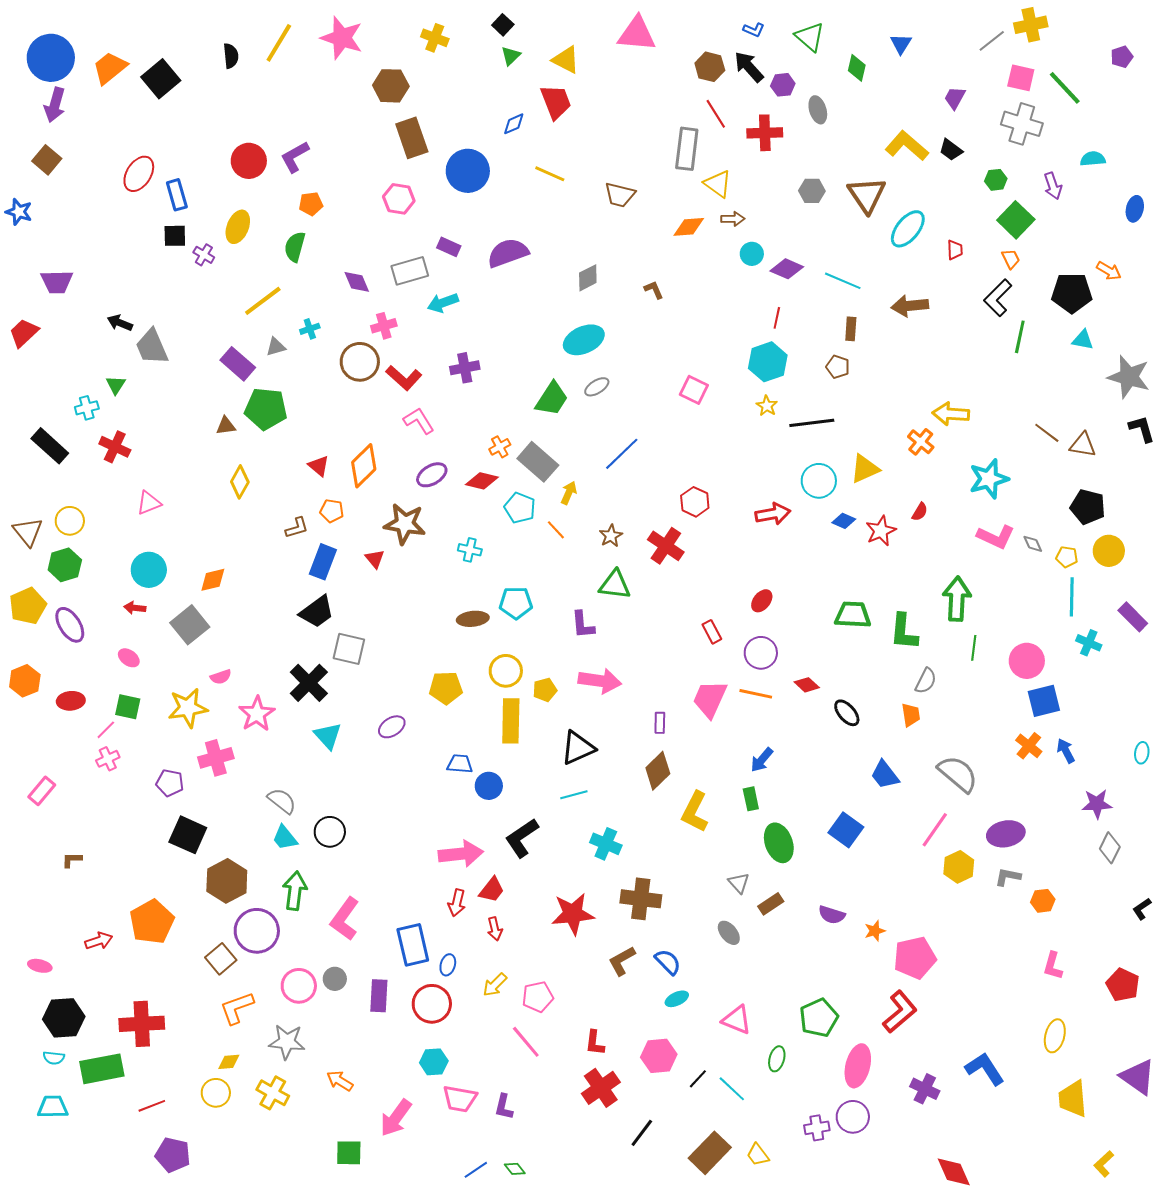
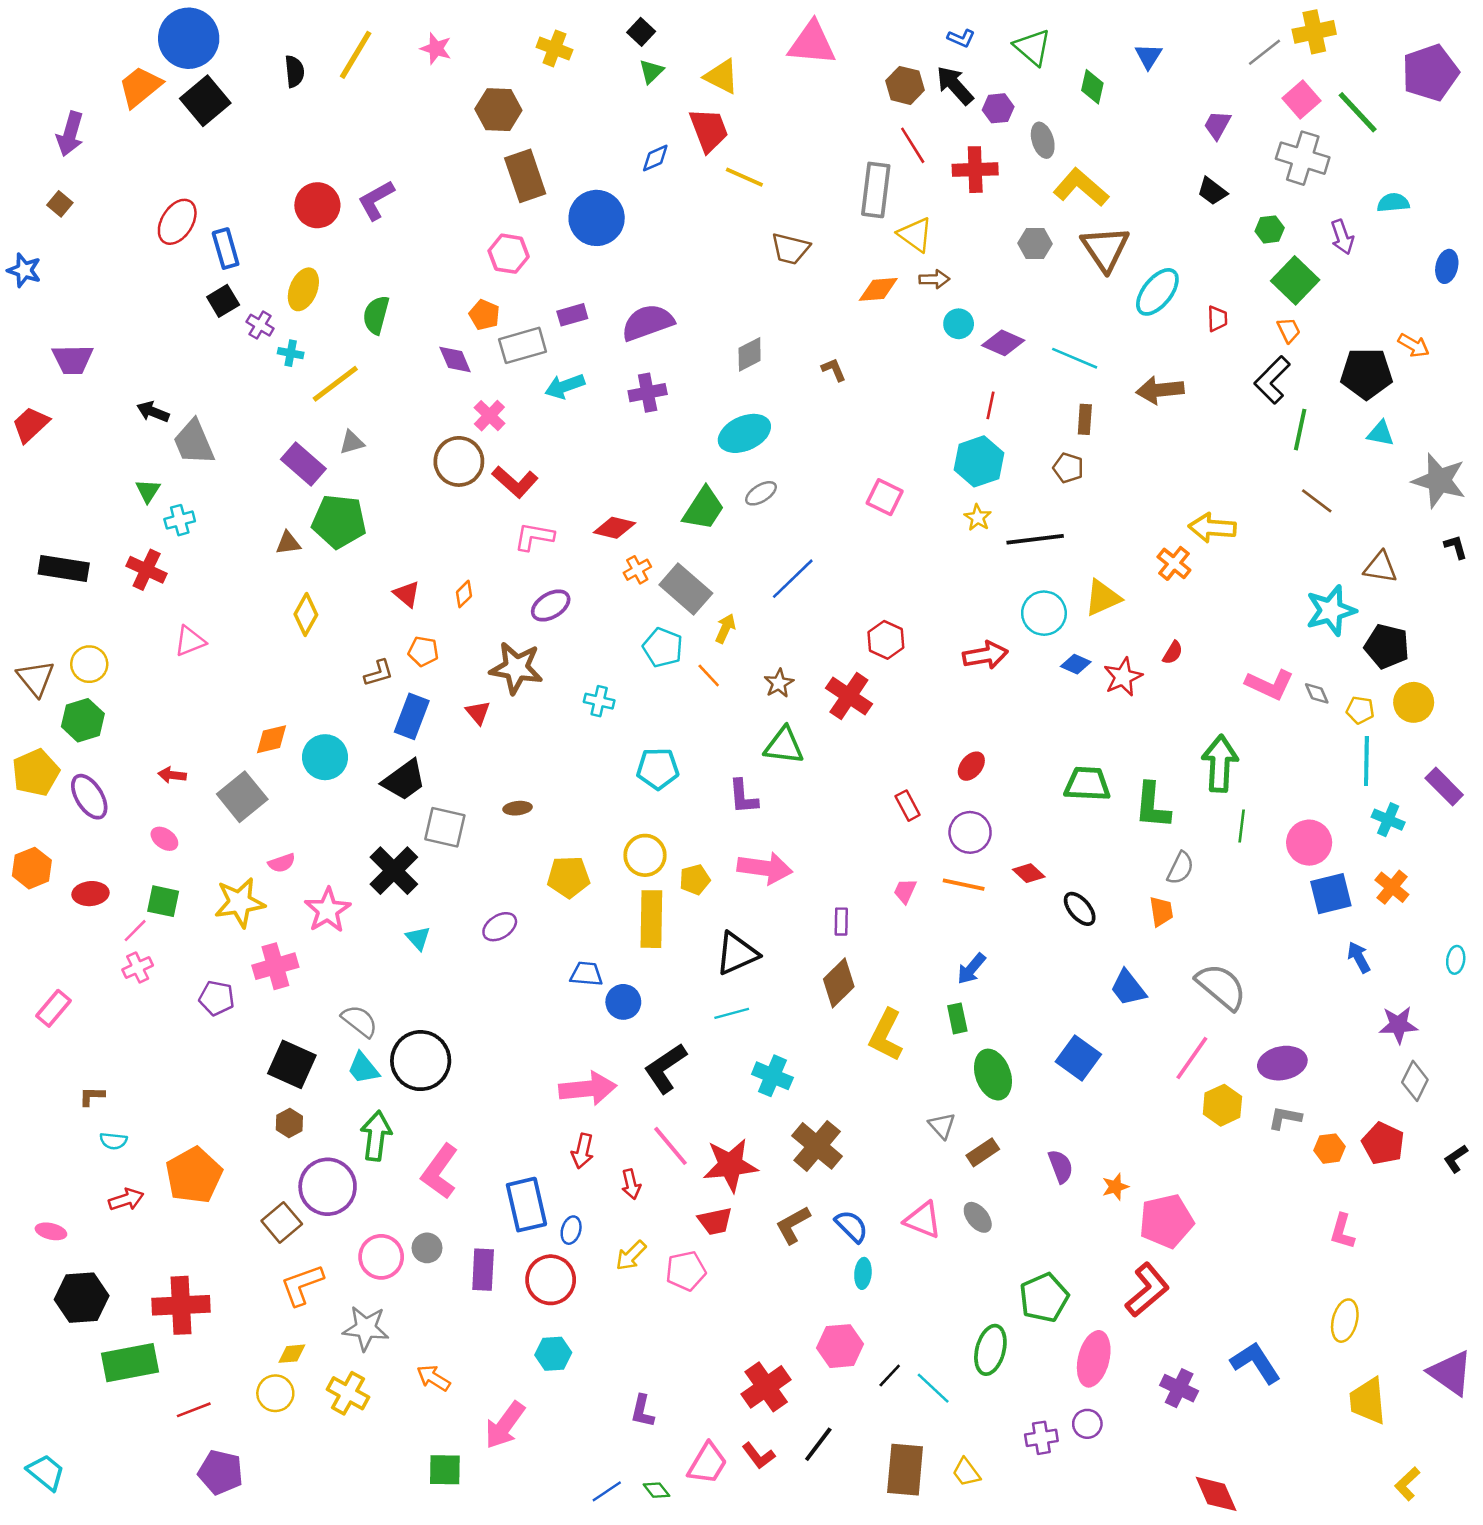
pink star: (342, 38) -> (436, 48), size x0.6
purple pentagon: (1122, 57) -> (1430, 73), size x2.0
blue circle: (51, 58) -> (189, 38), moved
pink square: (1021, 78) -> (1301, 99), turned 36
yellow L-shape: (907, 146) -> (1081, 187), moved
brown square: (47, 160) -> (60, 204), size x0.7
yellow line: (550, 174) -> (744, 177), moved
orange pentagon: (311, 204) -> (484, 315), moved, turned 30
black square: (175, 236) -> (223, 301), turned -30
purple rectangle: (449, 247) -> (572, 315), turned -40
pink cross: (384, 326) -> (489, 416), turned -30
cyan cross: (310, 329) -> (291, 353), moved, turned 30
purple cross: (465, 368) -> (648, 393), moved
cyan cross: (87, 408) -> (180, 520), moved
pink L-shape: (419, 421) -> (534, 537), turned -48
black L-shape: (1142, 429) -> (1456, 547), size x0.7
brown line: (1047, 433) -> (1317, 501), moved
black rectangle: (50, 446) -> (64, 569), turned -33
orange diamond: (364, 466) -> (464, 594), size x0.5
cyan star: (989, 479) -> (1331, 611), moved
red diamond: (482, 481) -> (614, 528), moved
cyan circle: (149, 570) -> (325, 757), moved
brown ellipse: (473, 619) -> (518, 808), moved, size x0.7
pink trapezoid: (710, 699) -> (905, 891), size x0.5
cyan triangle: (328, 736) -> (418, 938), size x0.7
orange cross: (1029, 746) -> (1392, 887), moved
black circle: (330, 832) -> (421, 1061), size x1.5
black square: (188, 835) -> (292, 1064), moved
brown hexagon: (227, 881) -> (289, 1123), size x0.5
red trapezoid: (492, 890) -> (715, 1221), moved, turned 40
brown cross: (641, 899) -> (817, 1146), turned 33
purple semicircle: (832, 915) -> (1061, 1166), turned -128
gray ellipse: (729, 933) -> (978, 1217), moved
red pentagon: (1123, 985) -> (1383, 1143), moved
cyan ellipse: (677, 999) -> (863, 1273), turned -60
pink triangle: (737, 1020) -> (923, 1220), moved
pink line: (526, 1042) -> (670, 1146), moved
red L-shape: (595, 1043) -> (758, 1456), moved, turned -44
cyan semicircle: (54, 1058) -> (113, 1141), moved
green ellipse: (777, 1059) -> (990, 1350), size x1.5
pink trapezoid: (460, 1099) -> (707, 1463), moved, turned -69
cyan trapezoid: (53, 1107) -> (46, 1472), moved, turned 40
purple circle: (853, 1117) -> (1087, 1424), size x0.7
brown rectangle: (710, 1153) -> (905, 1470), turned -39

